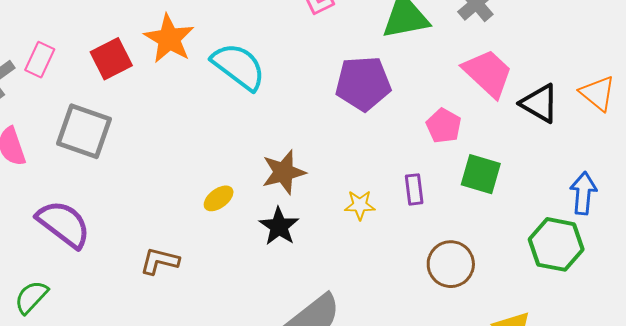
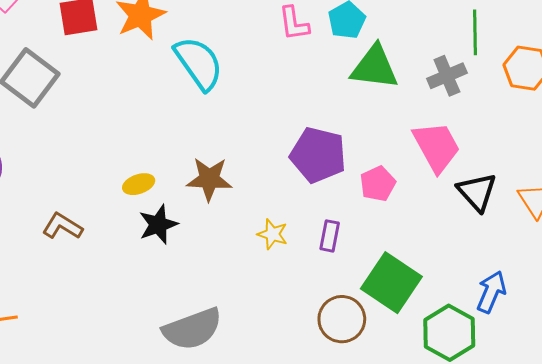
purple pentagon: (363, 83) -> (318, 155), moved
green square: (481, 174) -> (391, 283), moved, size x1.4
black star: (279, 226) -> (158, 224), moved

